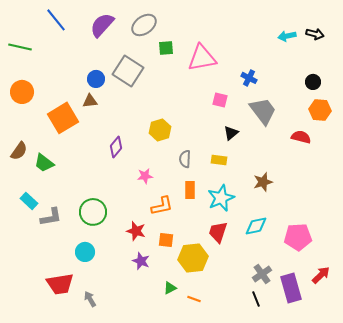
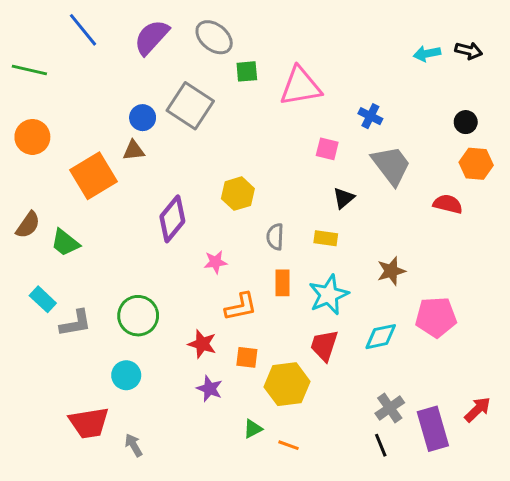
gray ellipse: (144, 25) -> (214, 37), turned 75
purple diamond: (116, 147) -> (172, 219), size x1.4
pink pentagon: (298, 237) -> (436, 317), moved

